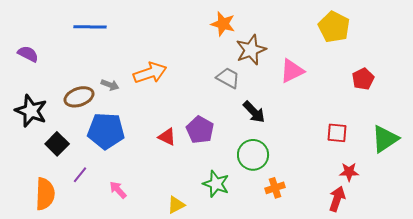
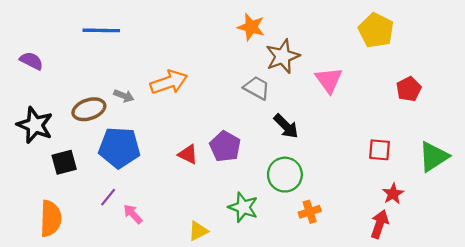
pink triangle: (292, 71) -> (329, 80), turned -40
black square: (57, 144) -> (64, 162), turned 30
red star: (349, 172) -> (393, 194), turned -30
purple line: (80, 175) -> (108, 197), moved

